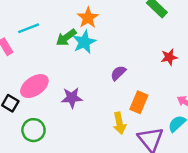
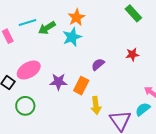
green arrow: (66, 37) -> (47, 28), moved
red star: (169, 57) -> (132, 55), moved
orange rectangle: (139, 102) -> (81, 86), moved

